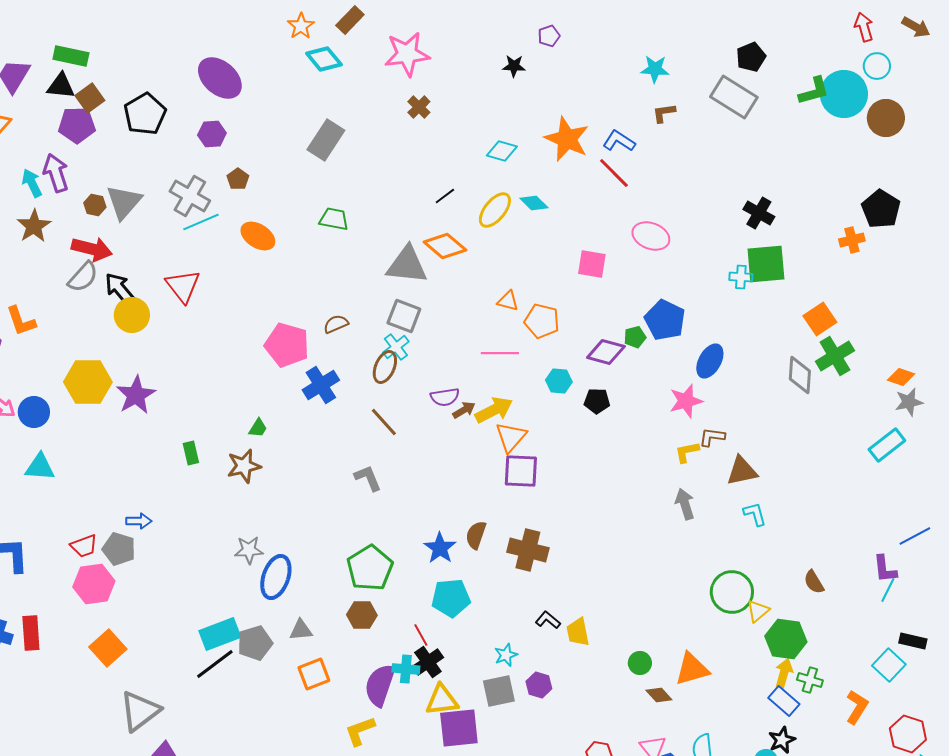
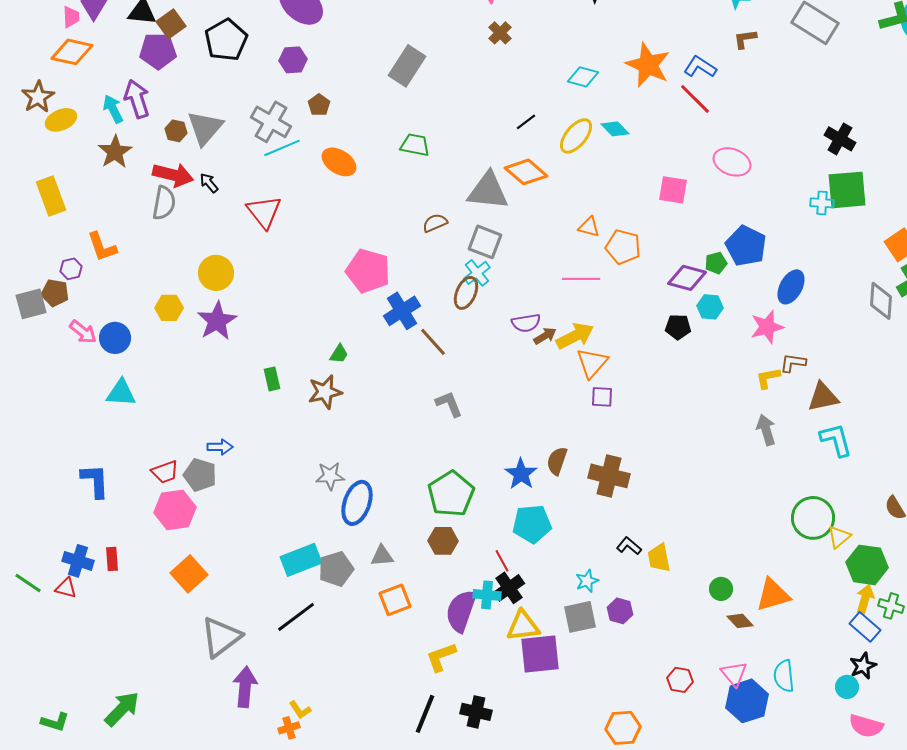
gray semicircle: (83, 277) -> (164, 203), turned -32
black arrow: (120, 289) -> (209, 183), moved, size x0.6
yellow circle: (132, 315) -> (216, 273), moved
brown semicircle: (336, 324) -> (435, 223), moved
cyan hexagon: (559, 381) -> (710, 307), moved
yellow hexagon: (88, 382) -> (169, 308), size x0.6
brown line: (384, 422) -> (433, 342), moved
purple square: (521, 471) -> (602, 397), size x0.6
cyan L-shape: (755, 514) -> (836, 440), size x1.4
red rectangle: (31, 633) -> (112, 559), size x0.7
black line: (215, 664) -> (296, 617), moved

